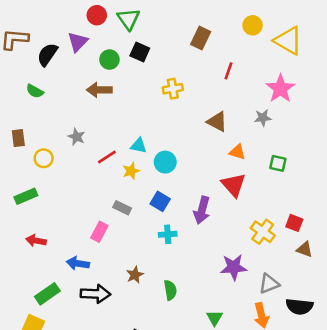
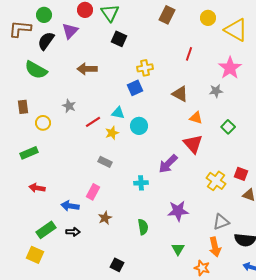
brown rectangle: (201, 38) -> (167, 15), moved
green circle: (109, 60) -> (44, 15), moved
green semicircle: (35, 91) -> (36, 70), size x1.6
green square: (278, 163) -> (228, 127), turned 32
blue square: (160, 201) -> (135, 88), moved, turned 35
purple arrow: (202, 210) -> (168, 164), turned 30
pink rectangle: (99, 232) -> (93, 192), moved
purple star: (234, 267) -> (178, 211), moved
brown star: (135, 275) -> (105, 218), moved
black arrow: (96, 294) -> (73, 232), moved, size x0.6

